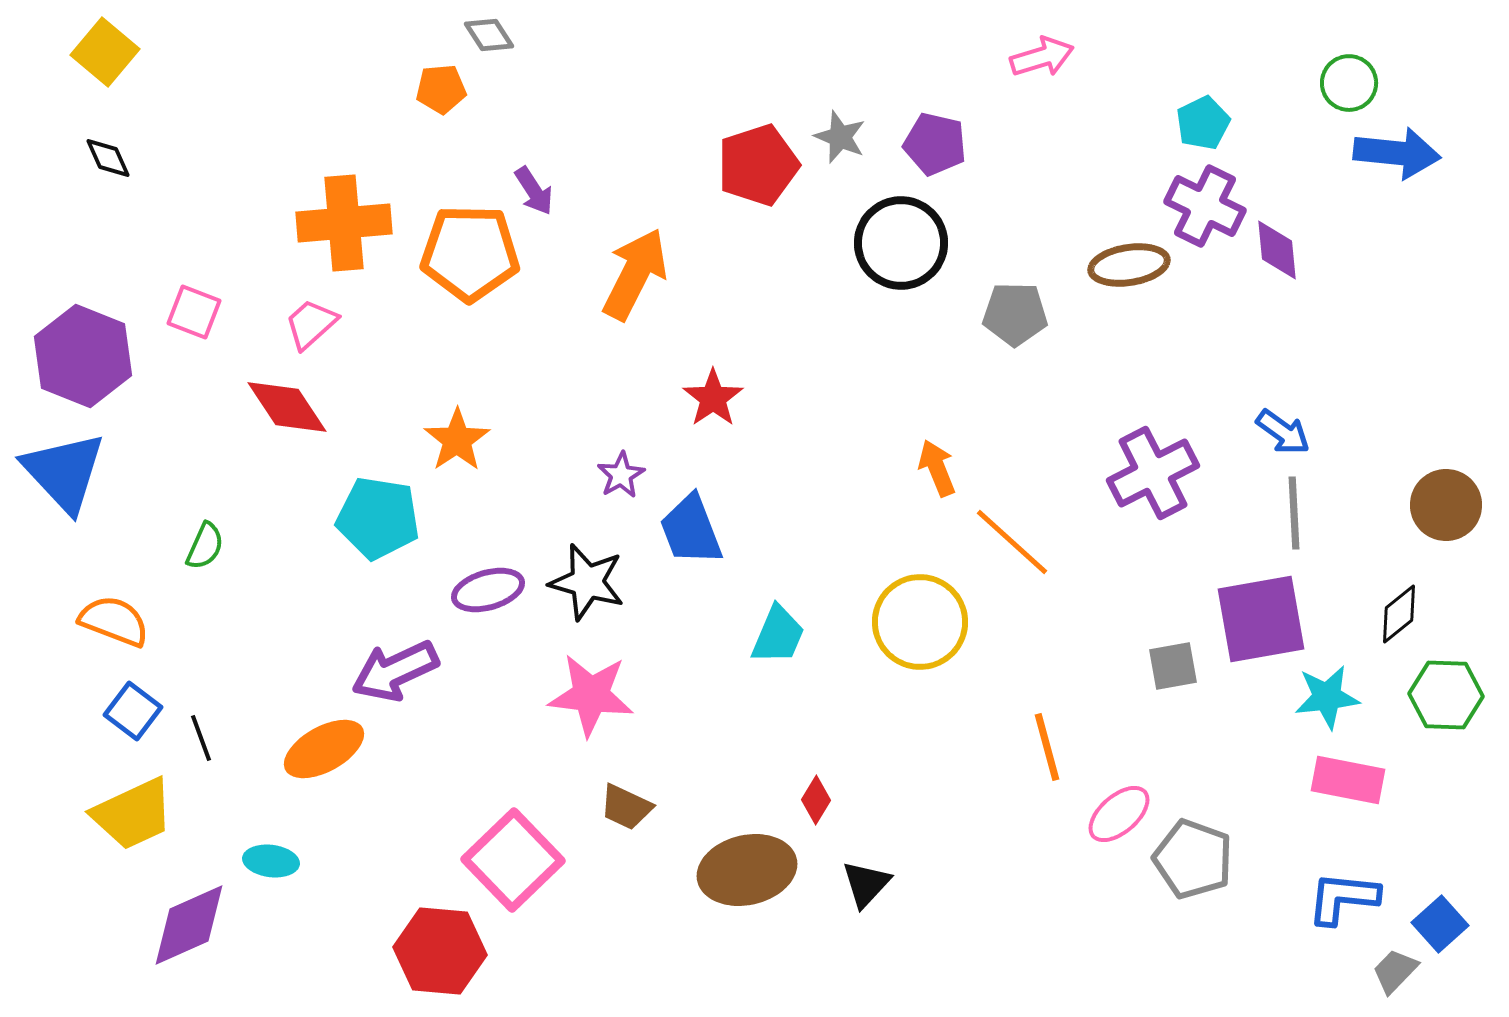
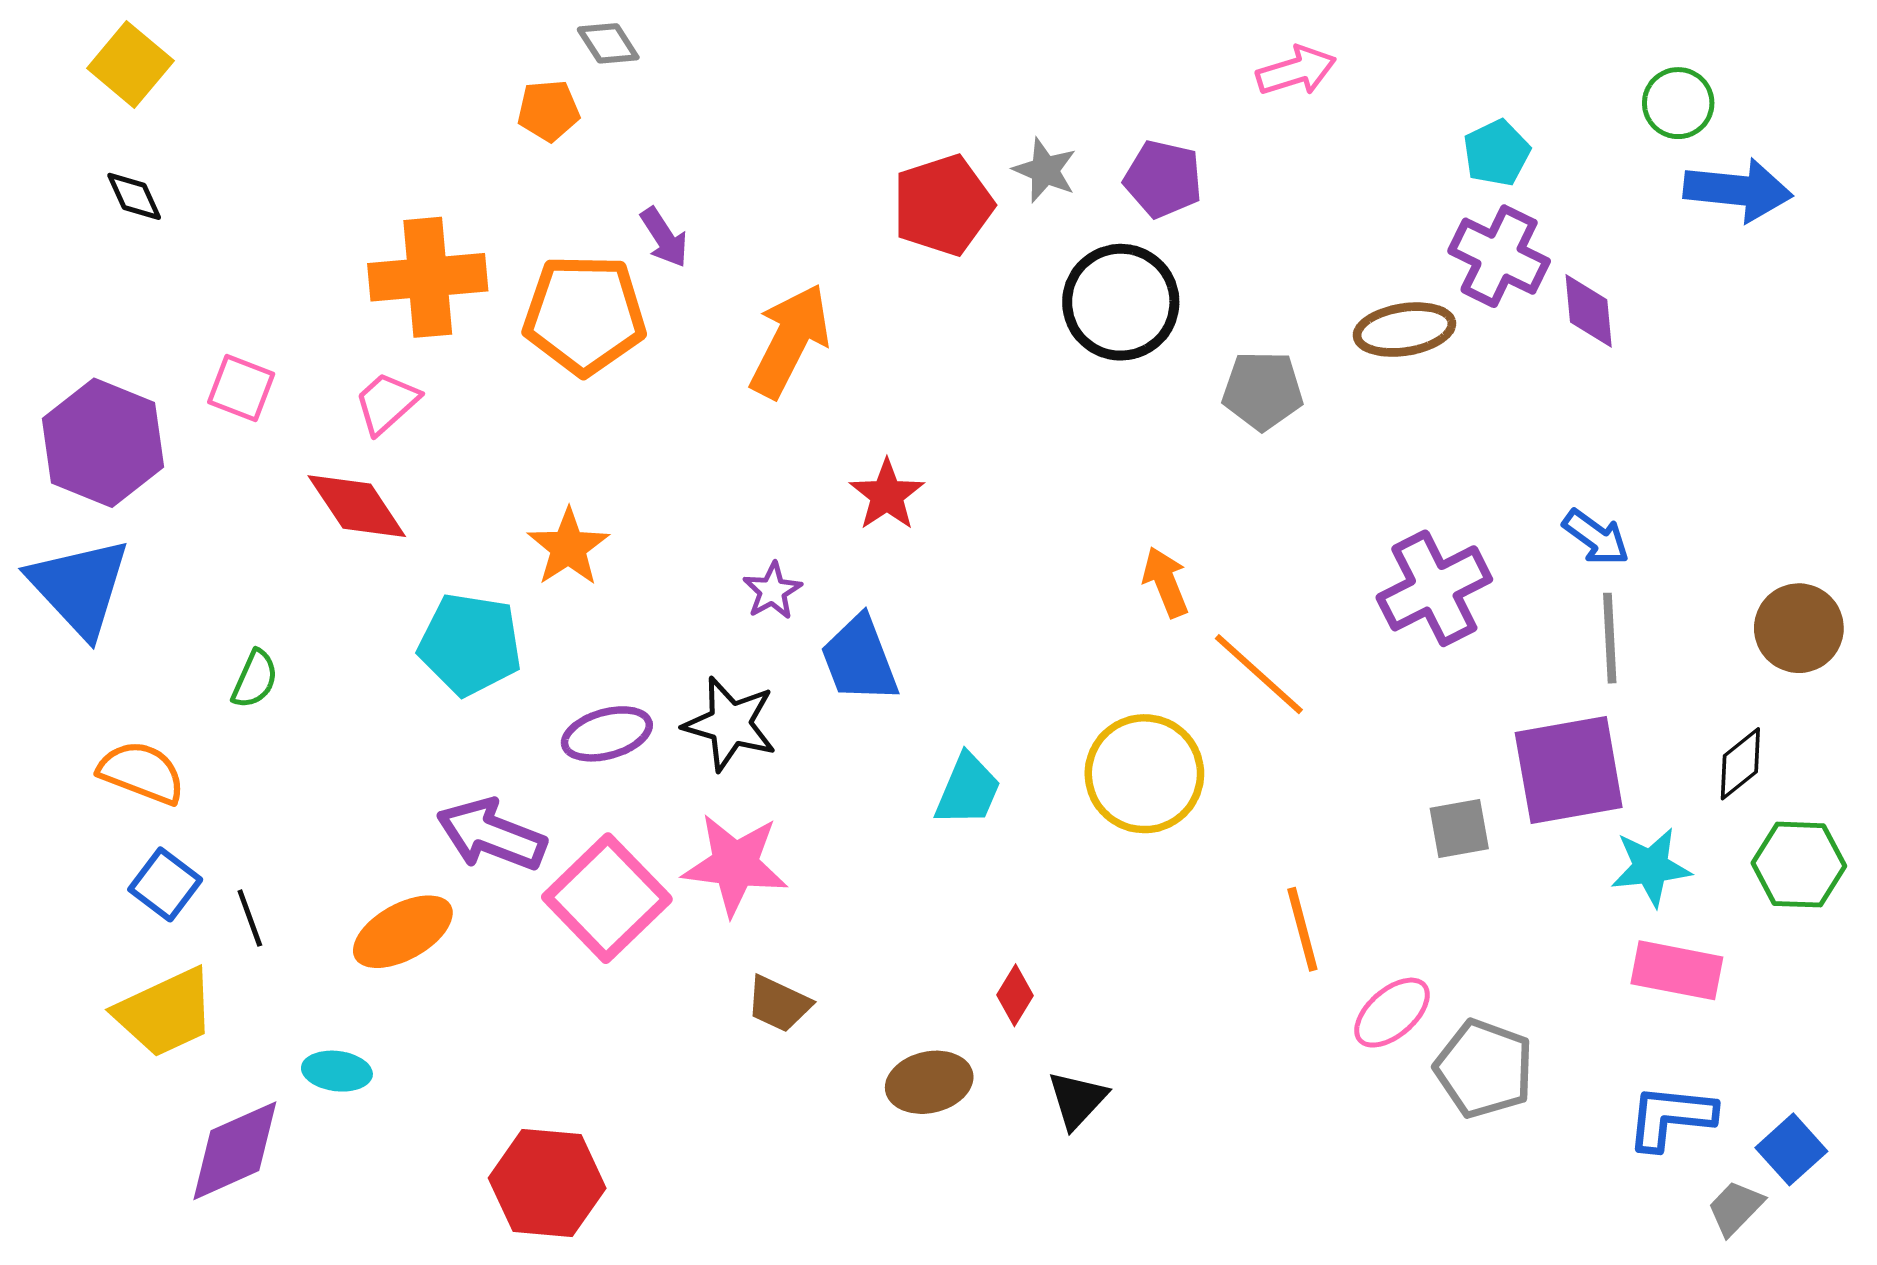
purple arrow: (395, 671) -> (491, 835), turned 46
pink square: (513, 860) -> (607, 898), moved
brown ellipse: (747, 870) -> (929, 1082), size x0.7

